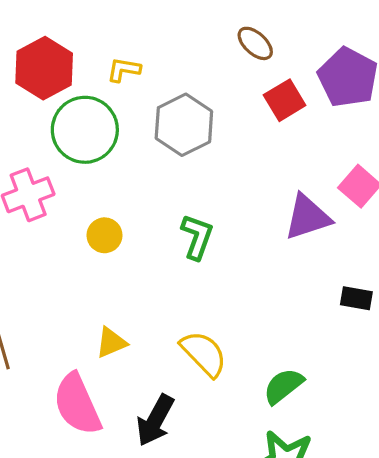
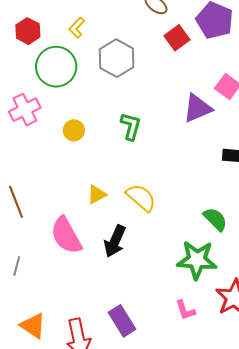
red hexagon: (44, 68) -> (28, 31), size x0.7
yellow L-shape: (124, 70) -> (77, 28), turned -50
yellow triangle: (111, 342) -> (97, 195), moved
green semicircle: (283, 386) -> (215, 219), moved, turned 88

